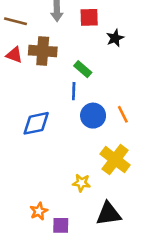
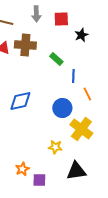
blue line: (74, 91) -> (73, 76), moved
blue circle: (93, 116) -> (62, 108), moved

